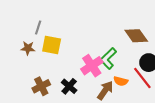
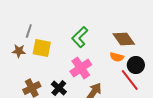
green L-shape: (108, 58) -> (80, 37), moved
orange semicircle: (121, 81) -> (117, 57), moved

